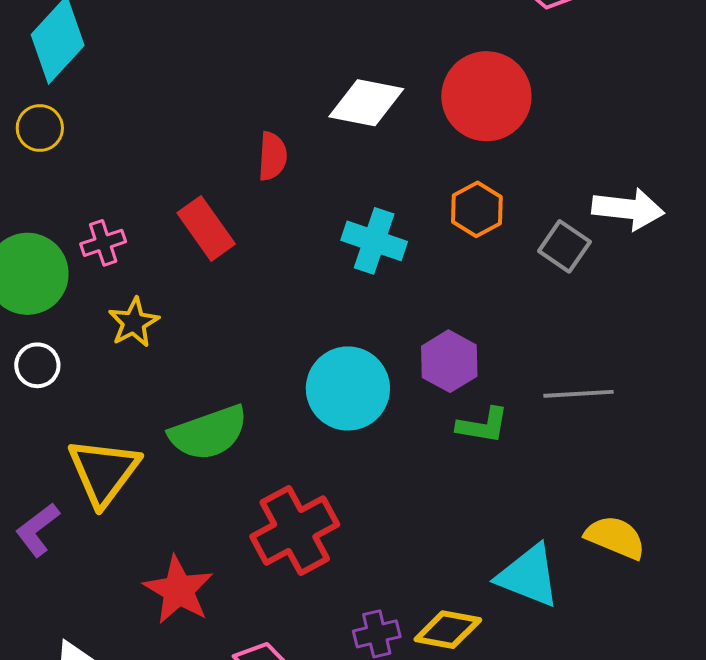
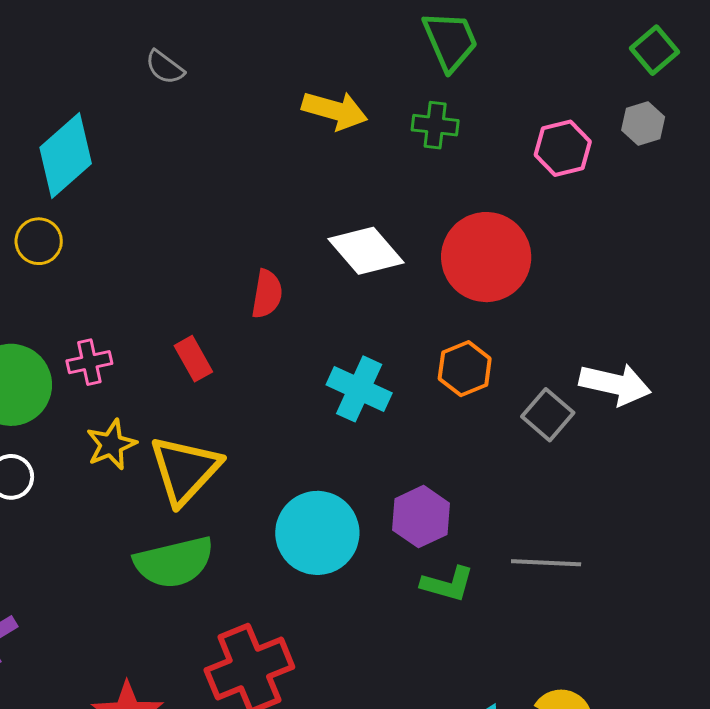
white diamond: (366, 103) -> (366, 251), turned 32
red rectangle: (206, 228) -> (193, 359), size x0.7
yellow triangle: (104, 472) -> (185, 470), moved

